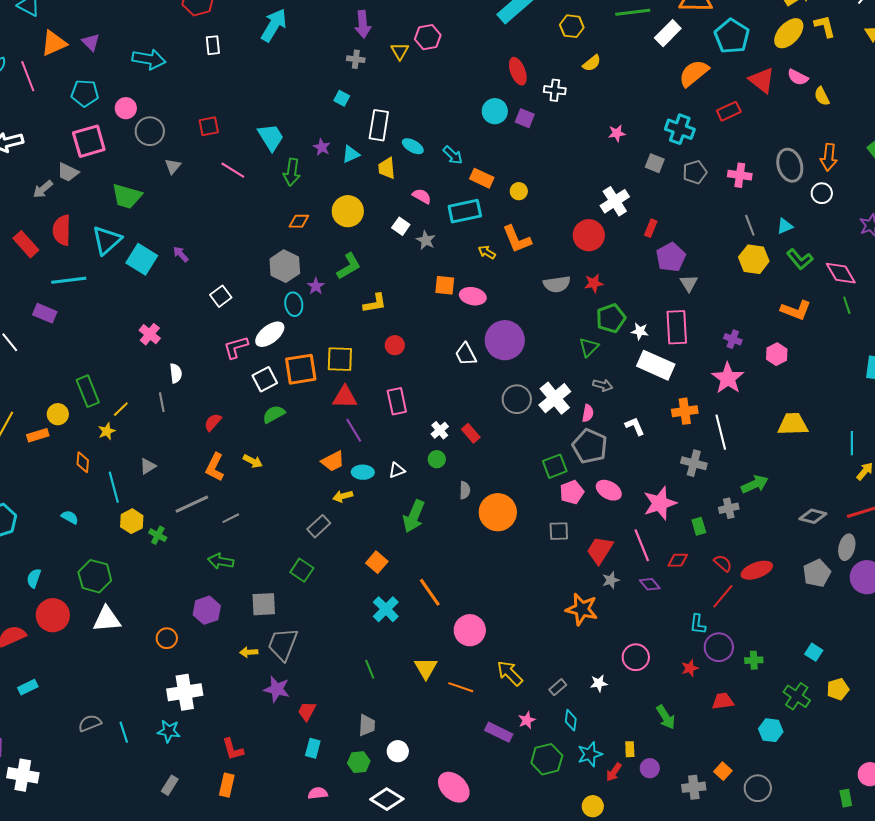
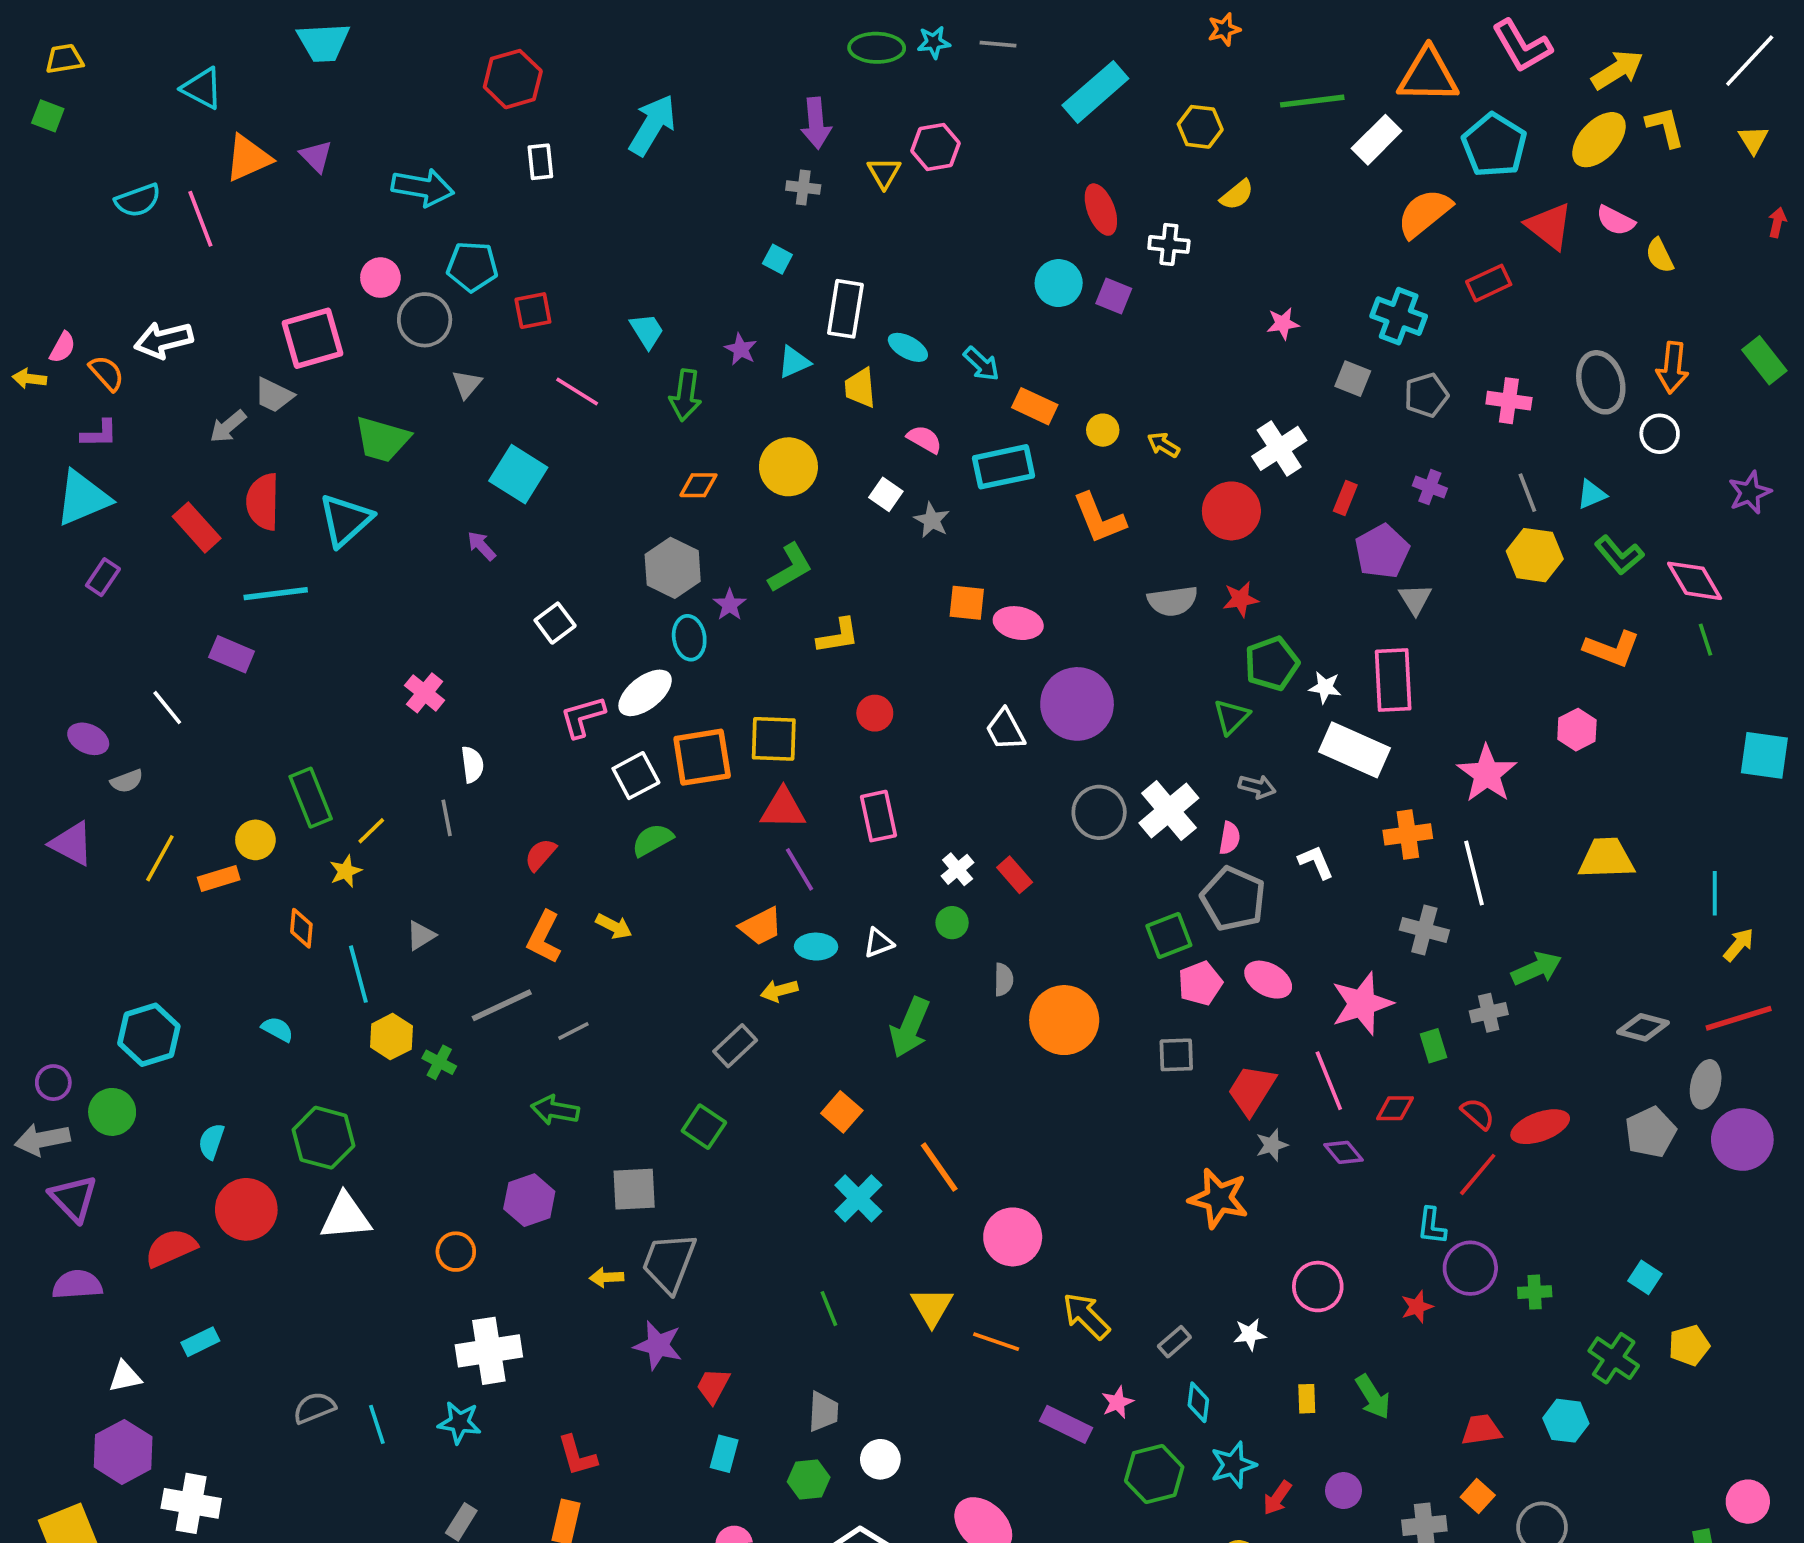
cyan pentagon: (85, 93) -> (472, 267), moved
cyan trapezoid: (271, 137) -> (647, 331), size x0.7
yellow arrow: (487, 252) -> (1163, 445), moved
cyan square: (142, 259) -> (518, 474), moved
purple cross: (733, 339) -> (1430, 487), moved
red trapezoid: (723, 701) -> (1481, 1430), moved
yellow rectangle: (630, 749) -> (1307, 1399), moved

